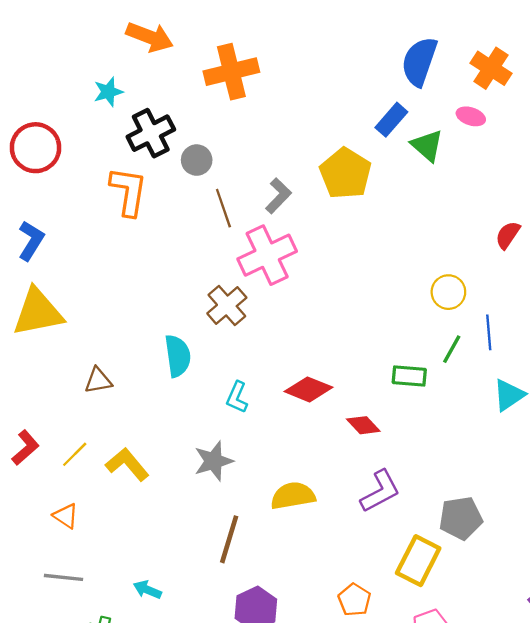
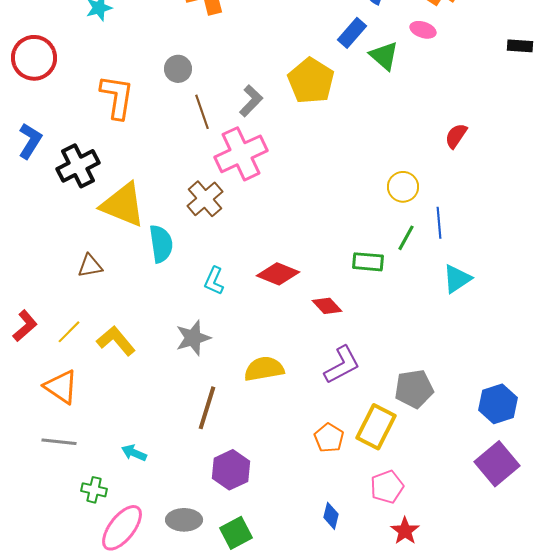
black cross: (151, 133) -> (78, 166), moved
yellow triangle: (38, 312) -> (123, 205), moved, turned 33
orange triangle: (66, 516) -> (61, 387), size x1.5
orange pentagon: (354, 600) -> (329, 438), moved

